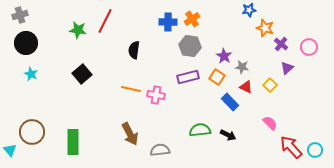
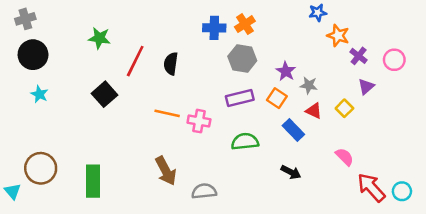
red line: (105, 21) -> (135, 61), moved
green semicircle: (200, 130) -> (245, 141), moved

